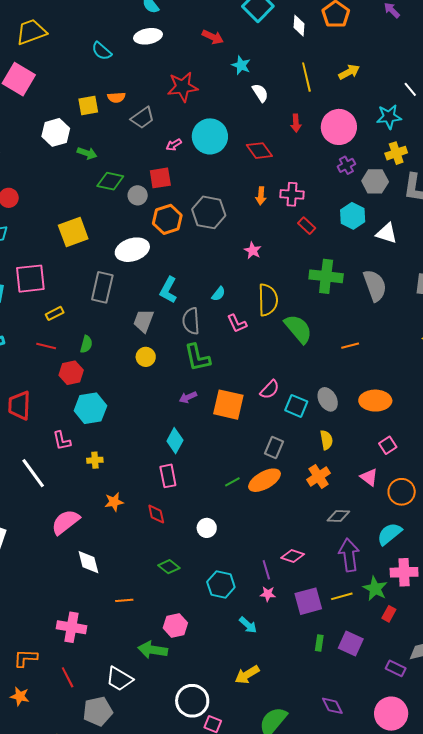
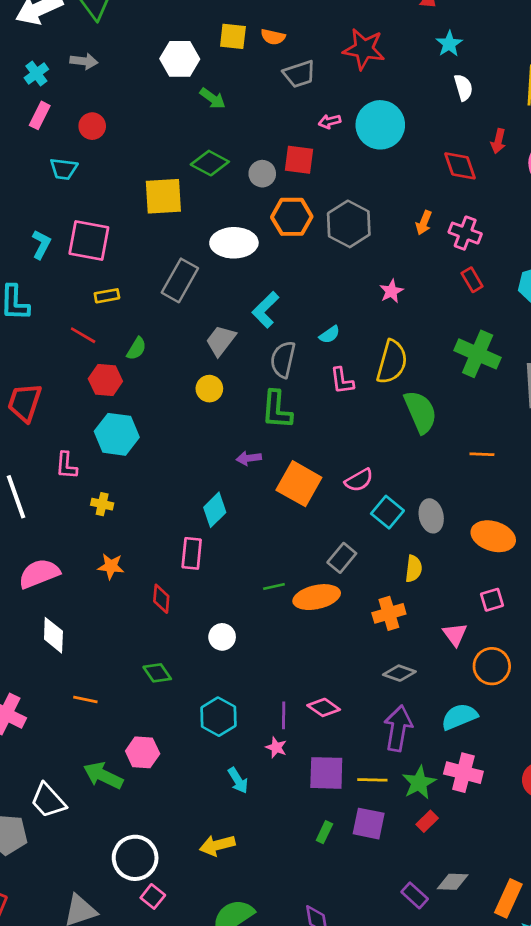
red diamond: (259, 151) -> (460, 166), moved
green diamond: (110, 181) -> (210, 163), moved
purple square: (351, 644) -> (369, 824), moved, turned -30

